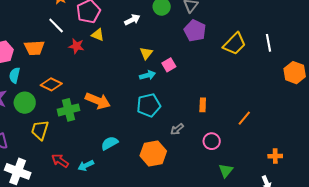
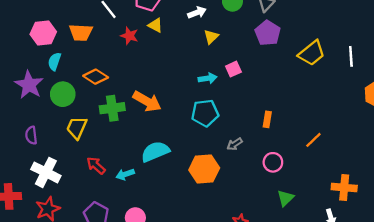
yellow triangle: (146, 53) -> (211, 37), moved
cyan semicircle: (110, 143) -> (155, 152), size x1.4
orange cross: (275, 156) -> (344, 188), size x1.5

